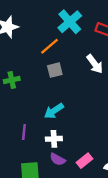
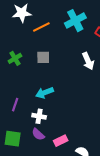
orange line: (50, 46) -> (41, 27), moved
gray square: (55, 70) -> (43, 57), moved
green cross: (12, 80) -> (15, 58), turned -32

